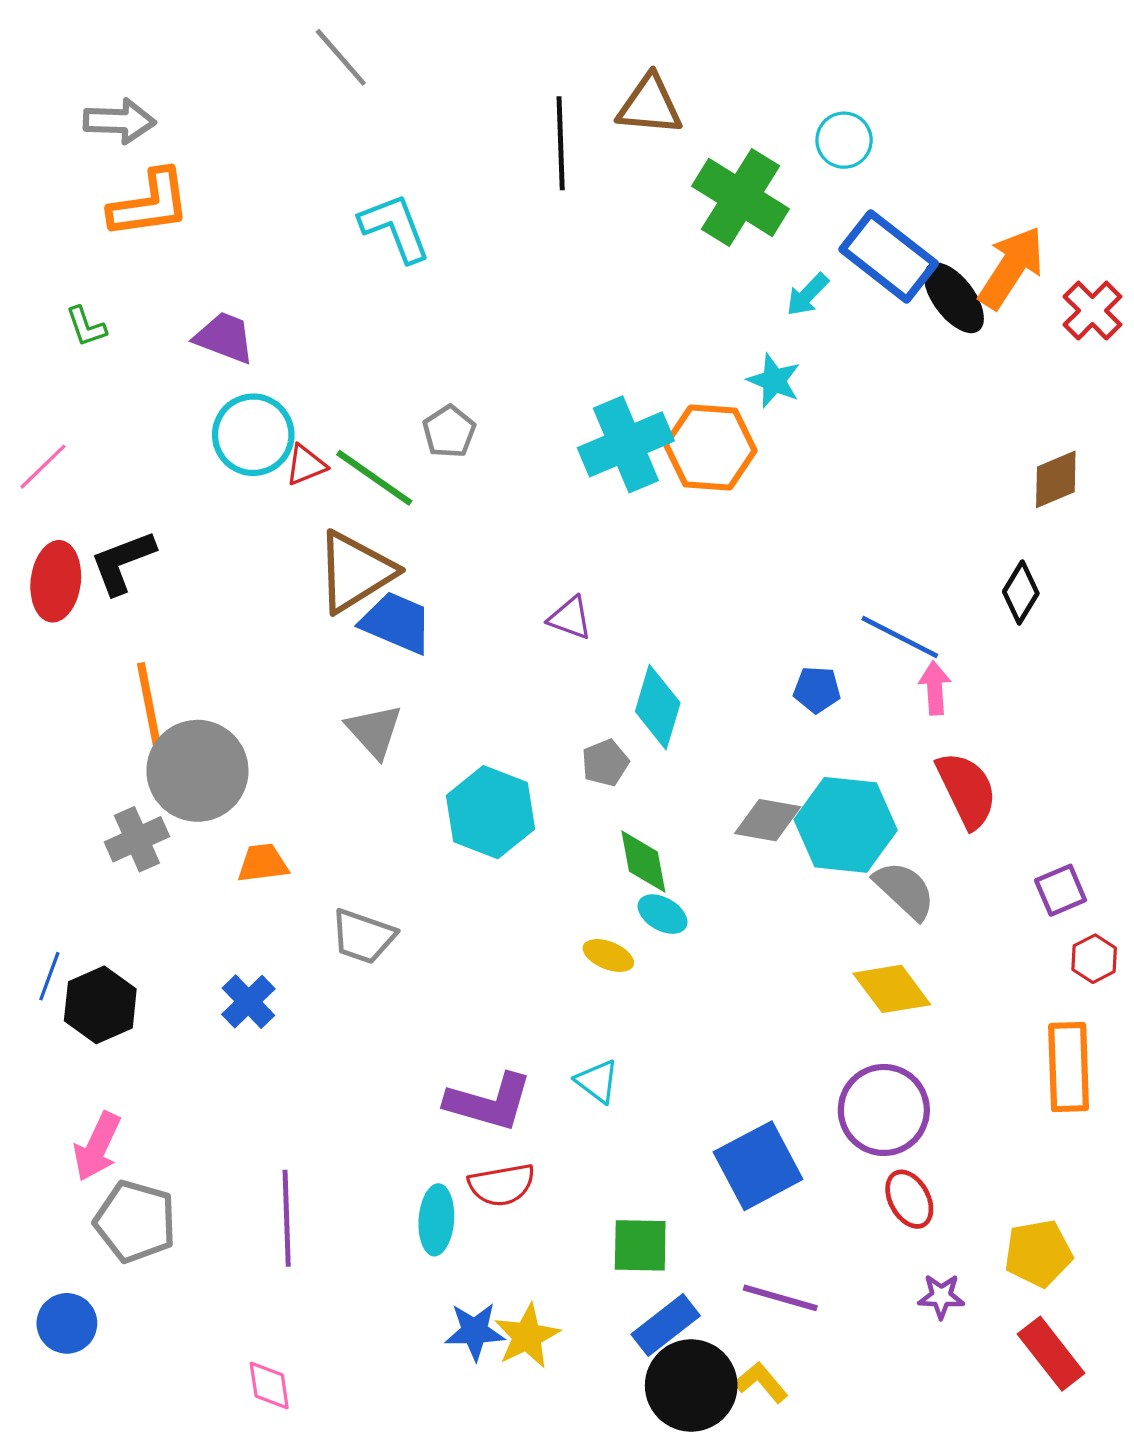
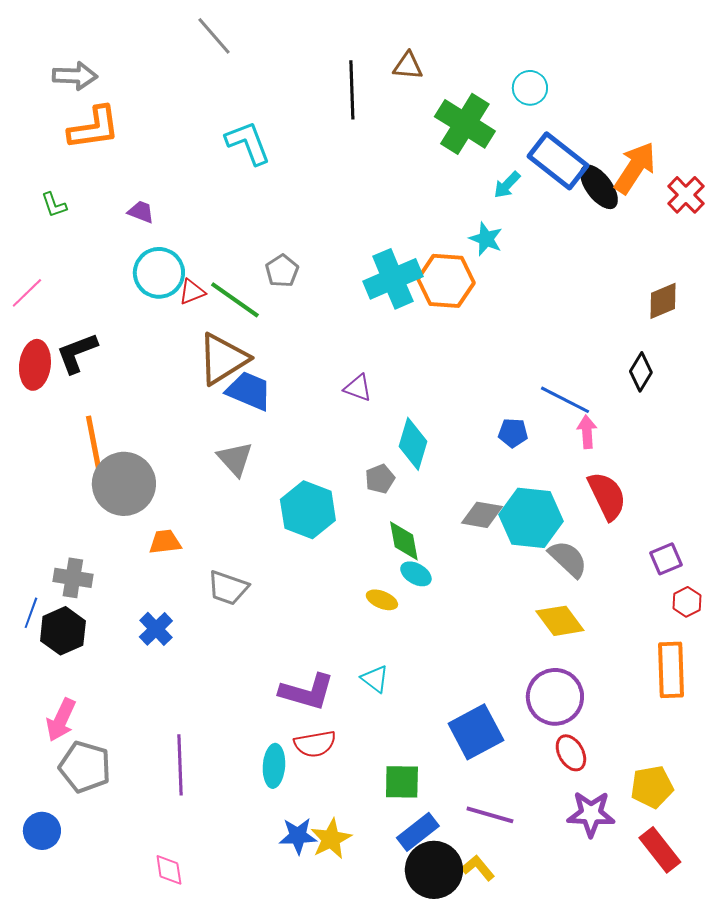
brown triangle: (650, 105) -> (408, 66), size x0.7
purple trapezoid: (225, 338) -> (141, 212), size x0.7
gray cross: (137, 839) -> (73, 578), moved, turned 33
purple star: (941, 1296) -> (591, 814), size x1.6

